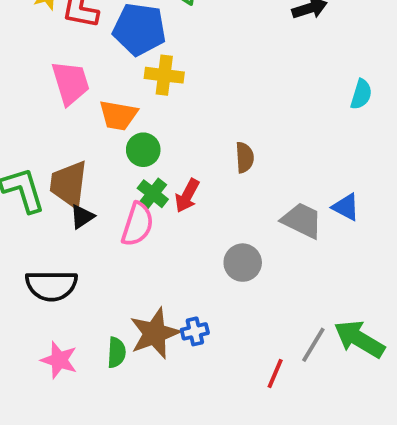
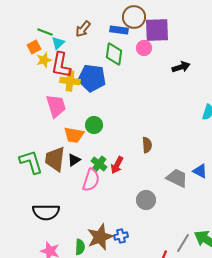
yellow cross: (164, 75) -> (70, 81), moved
orange trapezoid: (118, 115) -> (74, 135), moved
green circle: (143, 150) -> (94, 125), moved
black triangle: (82, 217) -> (74, 160), moved

